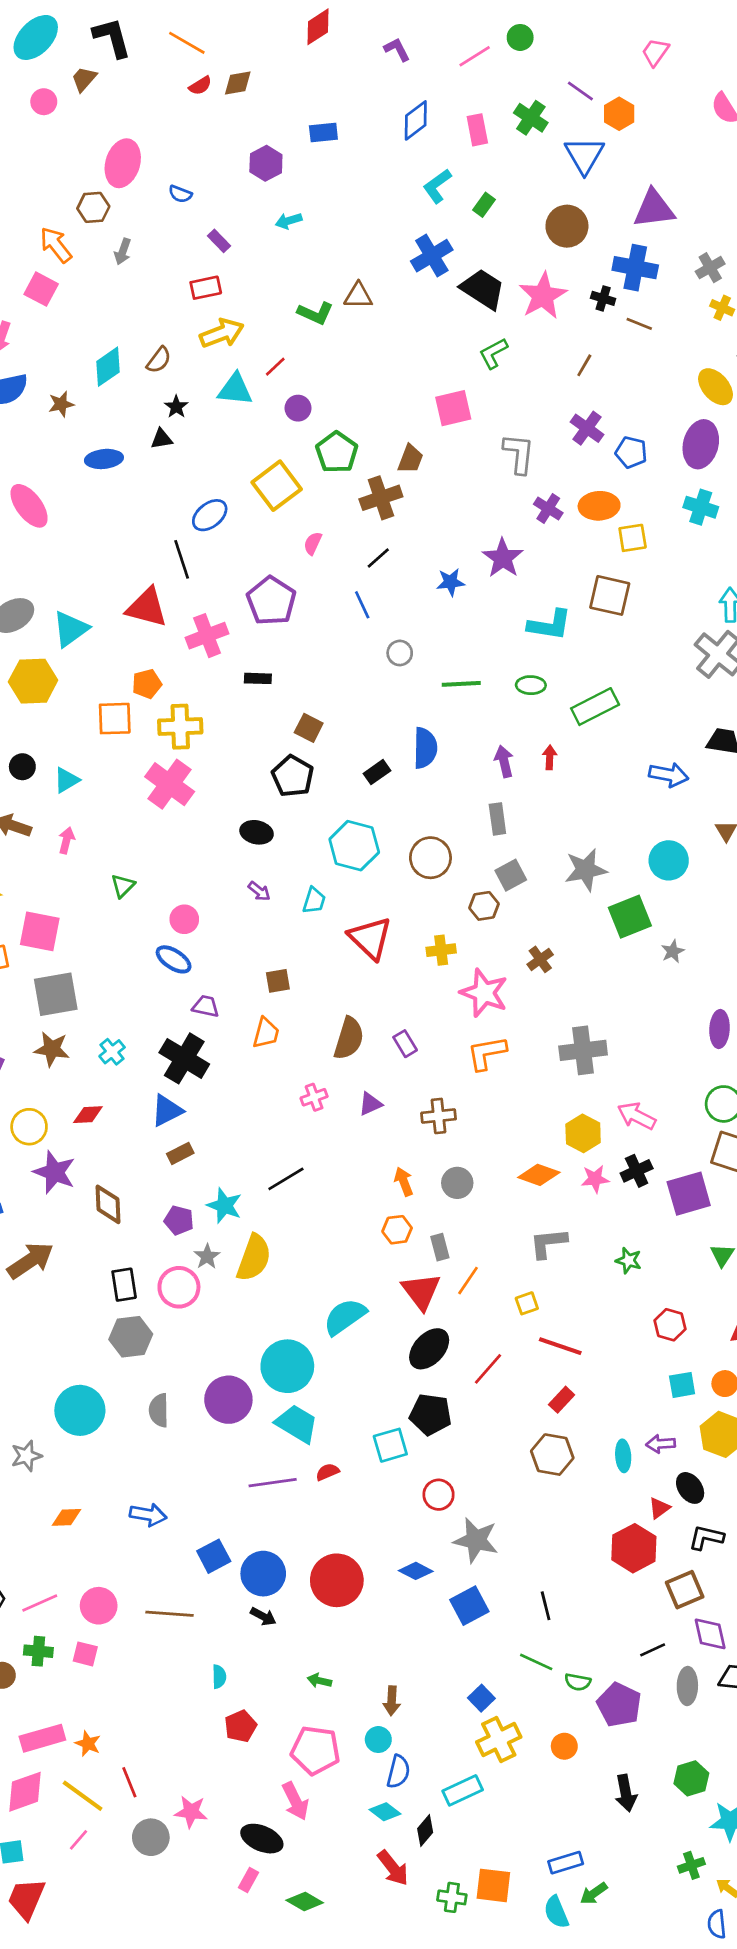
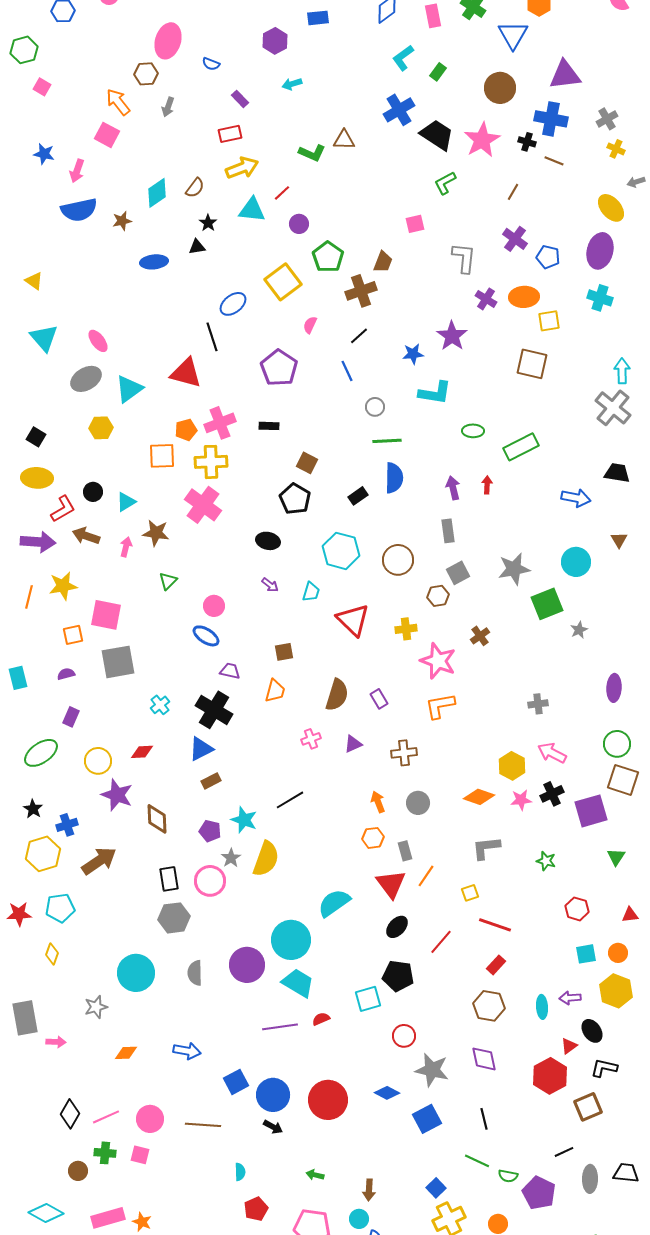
pink square: (453, 408) -> (415, 224), size x0.7
pink ellipse: (29, 506) -> (98, 341), moved, size x0.7
cyan L-shape: (550, 625) -> (435, 393), moved
pink cross: (207, 636) -> (220, 423), moved
yellow hexagon: (33, 681) -> (101, 428), size x0.7
green line: (461, 684) -> (387, 441), moved
brown star: (52, 1049) -> (156, 533), moved
gray cross: (583, 1050) -> (538, 704), moved, size x0.6
black ellipse: (429, 1349) -> (397, 927), size x0.7
purple diamond: (710, 1634) -> (484, 1059), moved

